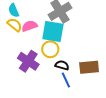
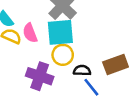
pink semicircle: (29, 26) -> (30, 33), turned -77

